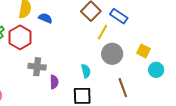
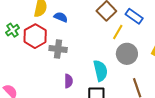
gray cross: (37, 67) -> (58, 49), moved
cyan semicircle: (86, 71) -> (100, 71), size x1.5

